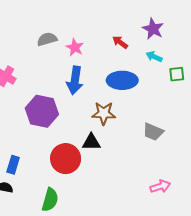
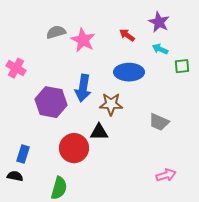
pink star: (75, 47) -> (83, 40), size x1.4
blue arrow: (75, 80) -> (83, 88), moved

